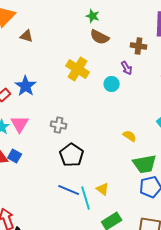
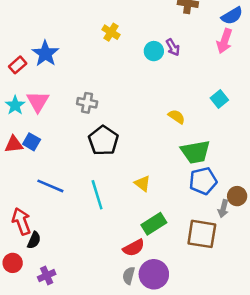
purple arrow: (127, 68) -> (173, 47), moved
yellow cross: (78, 69) -> (111, 32), size x0.6
blue line: (69, 190) -> (50, 186), moved
cyan line: (86, 198) -> (97, 195), moved

